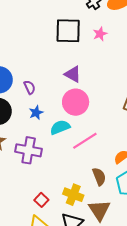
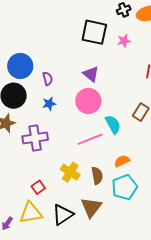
cyan semicircle: (60, 127) -> (113, 124), moved, turned 72
purple cross: (29, 150) -> (35, 138), turned -30
yellow cross: (73, 195) -> (70, 172), moved

